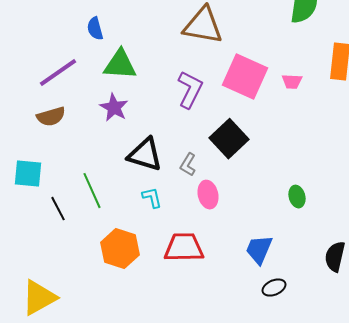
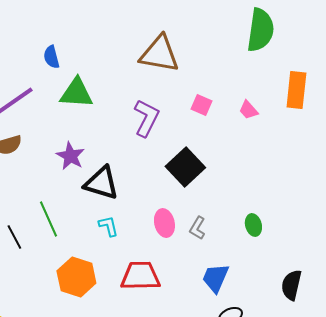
pink square: (245, 77) -> (201, 105), size x0.5
pink trapezoid: (292, 82) -> (248, 110), turned 45
purple star: (114, 108) -> (70, 156), moved
gray L-shape: (188, 165) -> (197, 228), moved

